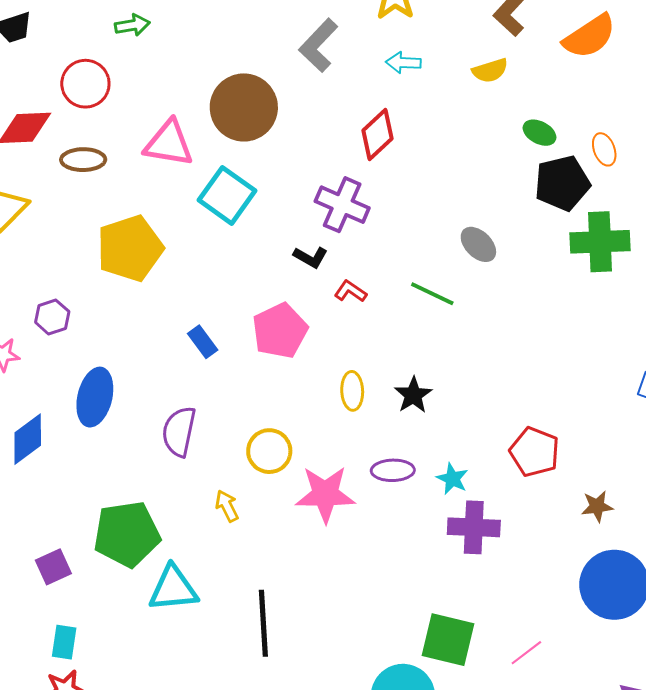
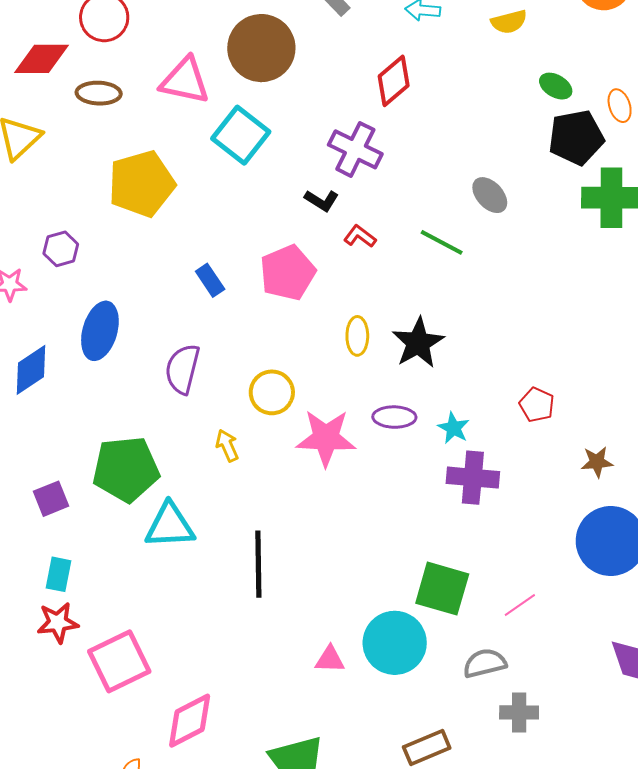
black star: (413, 395) -> (418, 343), size x1.4
red pentagon: (535, 452) -> (537, 405), size x0.7

